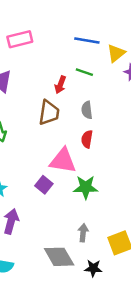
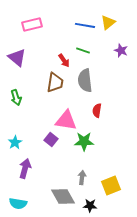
yellow triangle: (116, 53) -> (108, 22), moved
red arrow: (60, 85) -> (64, 60), turned -56
gray semicircle: (87, 110) -> (85, 80), size x1.6
red semicircle: (87, 139) -> (97, 110), moved

